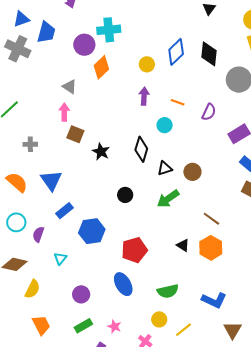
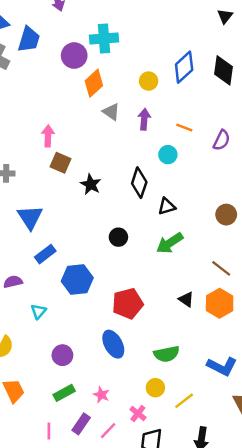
gray triangle: (70, 87) -> (111, 112), moved
brown circle: (192, 172) -> (226, 215), moved
purple semicircle: (38, 234) -> (13, 282), turned 56

